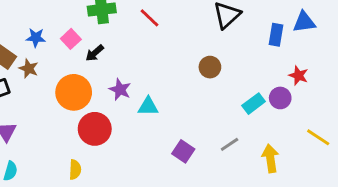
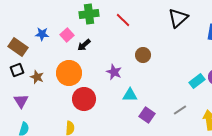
brown circle: (210, 67) -> (143, 55), moved
brown star: (29, 68) -> (37, 77), moved
purple star: (120, 90) -> (114, 72), moved
cyan triangle: (148, 106) -> (130, 95), moved

